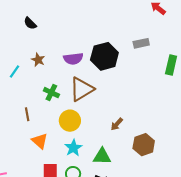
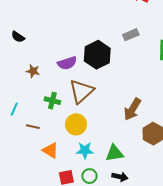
cyan line: (14, 72) -> (14, 109), moved
brown line: (27, 114) -> (33, 127), turned -56
brown arrow: (117, 124) -> (132, 109), moved, size x1.6
cyan star: (73, 148) -> (85, 150), turned -30

